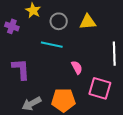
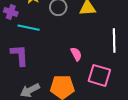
cyan line: (52, 45) -> (29, 28), moved

